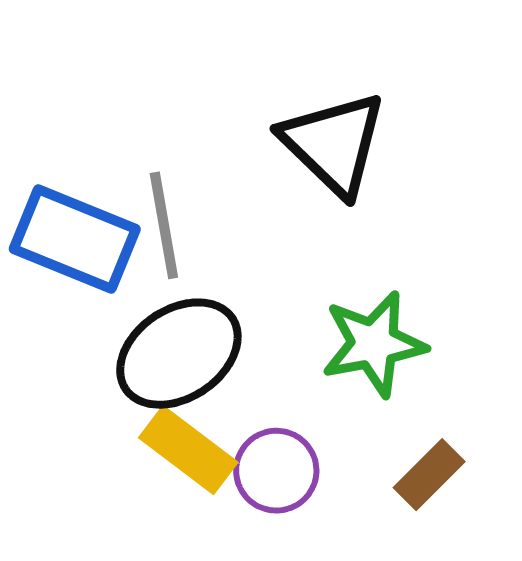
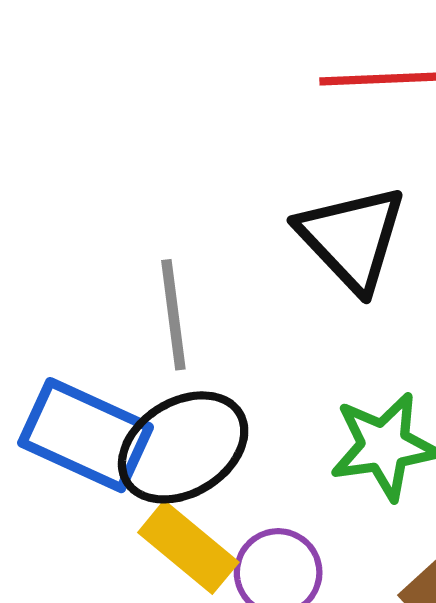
blue rectangle: (75, 239) -> (86, 435), moved

